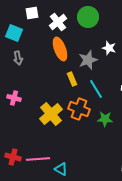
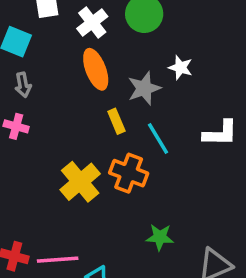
pink cross: (14, 98) -> (16, 126), moved
green star: (105, 119) -> (160, 237), moved

